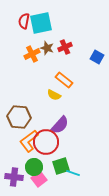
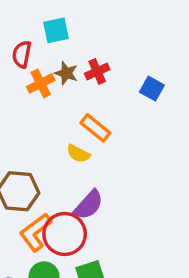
red semicircle: (24, 21) -> (22, 54), moved
cyan square: (41, 23) -> (56, 30), size x0.7

